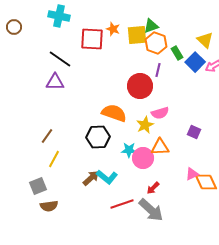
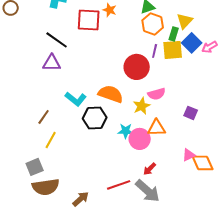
yellow square: (137, 35) -> (173, 50), moved
yellow triangle: (205, 40) -> (185, 21), moved, turned 30
green rectangle: (177, 53) -> (174, 34), turned 48
cyan L-shape: (107, 177) -> (76, 99), moved
brown arrow: (91, 178) -> (81, 199), moved
brown semicircle: (49, 206) -> (46, 187), size x1.5

